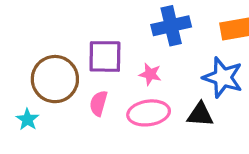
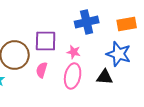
pink ellipse: (149, 113) -> (73, 76), turned -70

